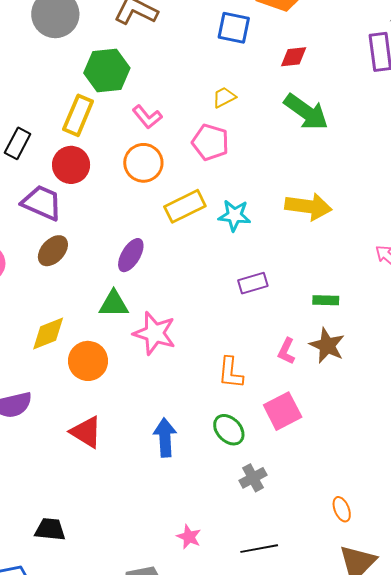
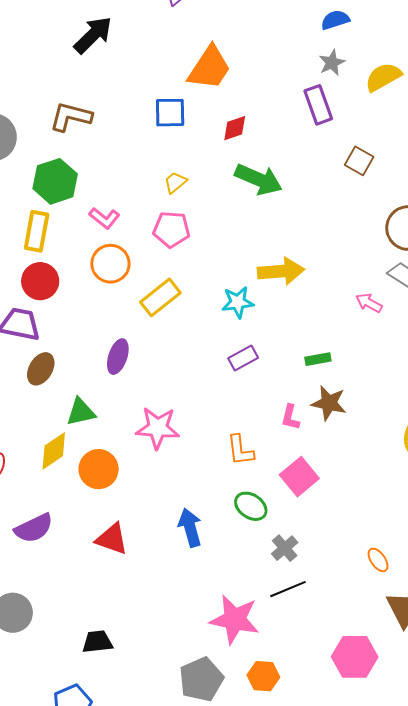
cyan star: (234, 215) -> (238, 302), moved
green triangle: (114, 304) -> (81, 412), moved
pink star: (189, 537) -> (235, 619), size x2.0
black line: (259, 549) -> (288, 589), moved

